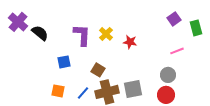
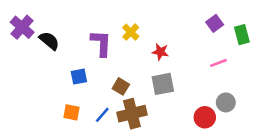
yellow cross: (106, 34) -> (131, 32), moved
gray circle: (168, 75) -> (226, 102), moved
gray square: (133, 89) -> (163, 84), moved

